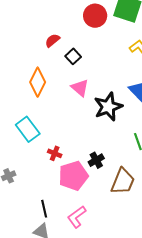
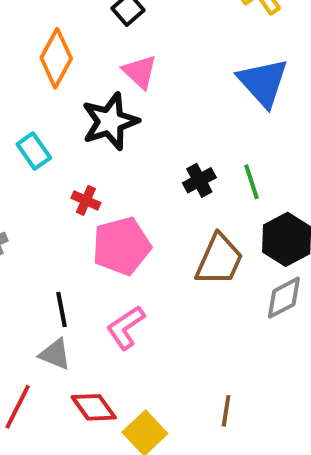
black star: (108, 107) -> (110, 121), moved
cyan rectangle: (28, 129) -> (34, 151), size x0.7
black cross: (96, 160) -> (199, 180), moved

